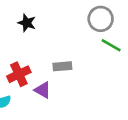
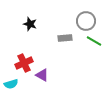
gray rectangle: (62, 66) -> (65, 38), moved

